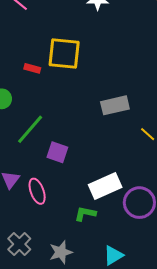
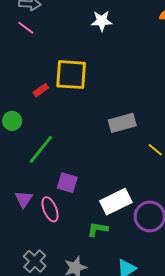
red rectangle: (32, 68) -> (41, 90), turned -49
purple square: (57, 152) -> (67, 183), moved

